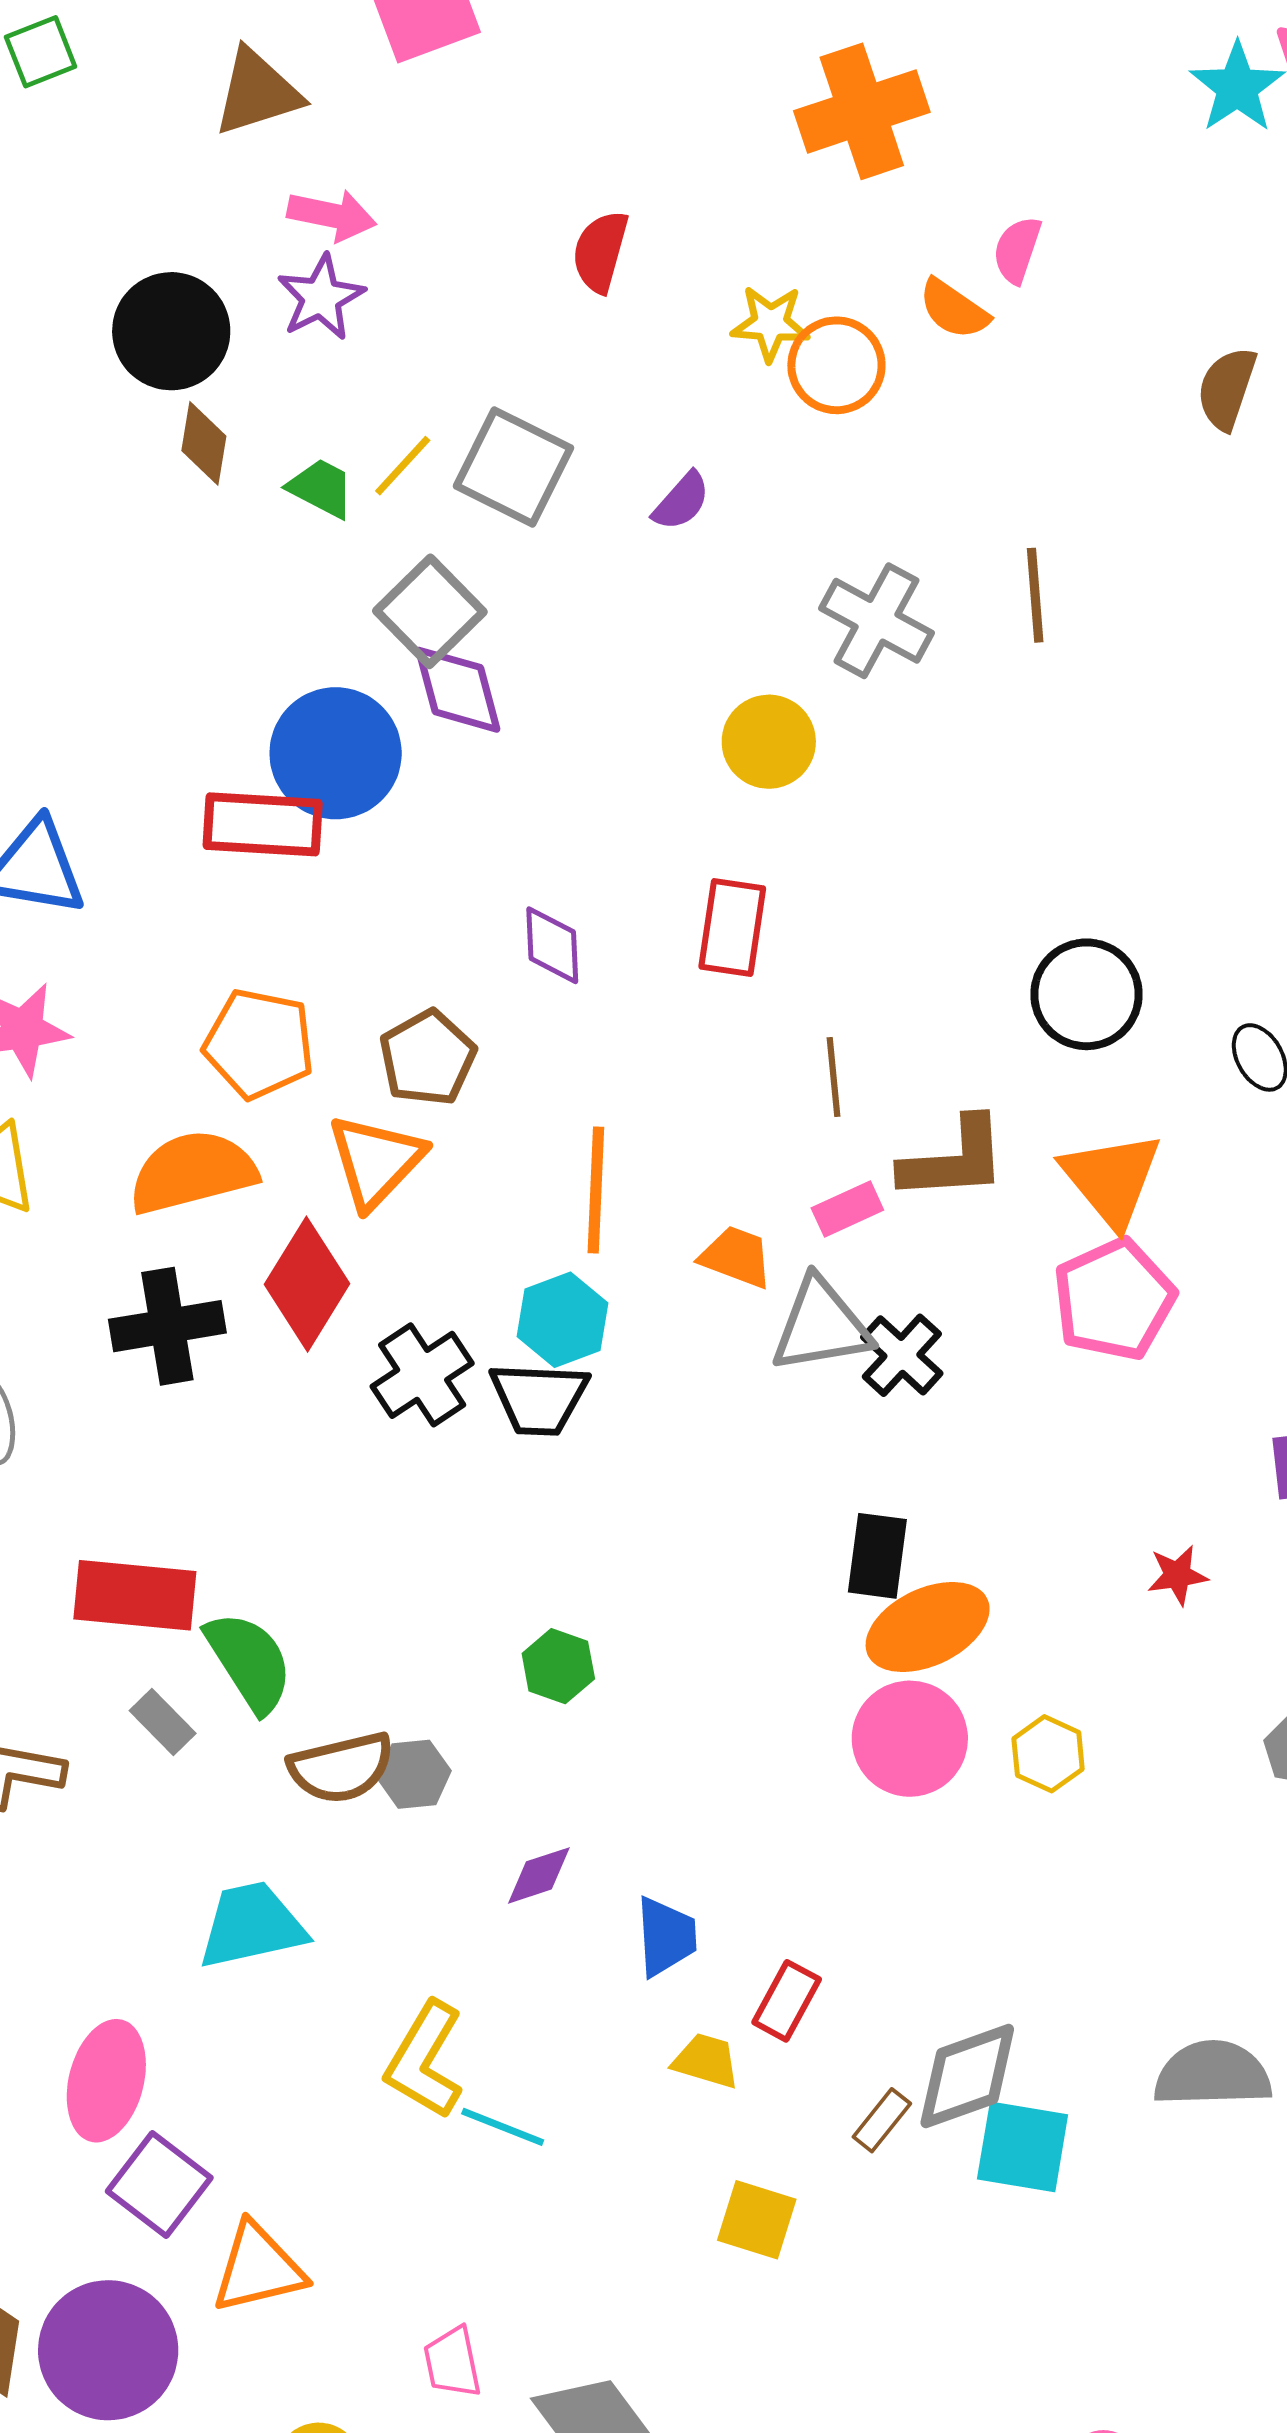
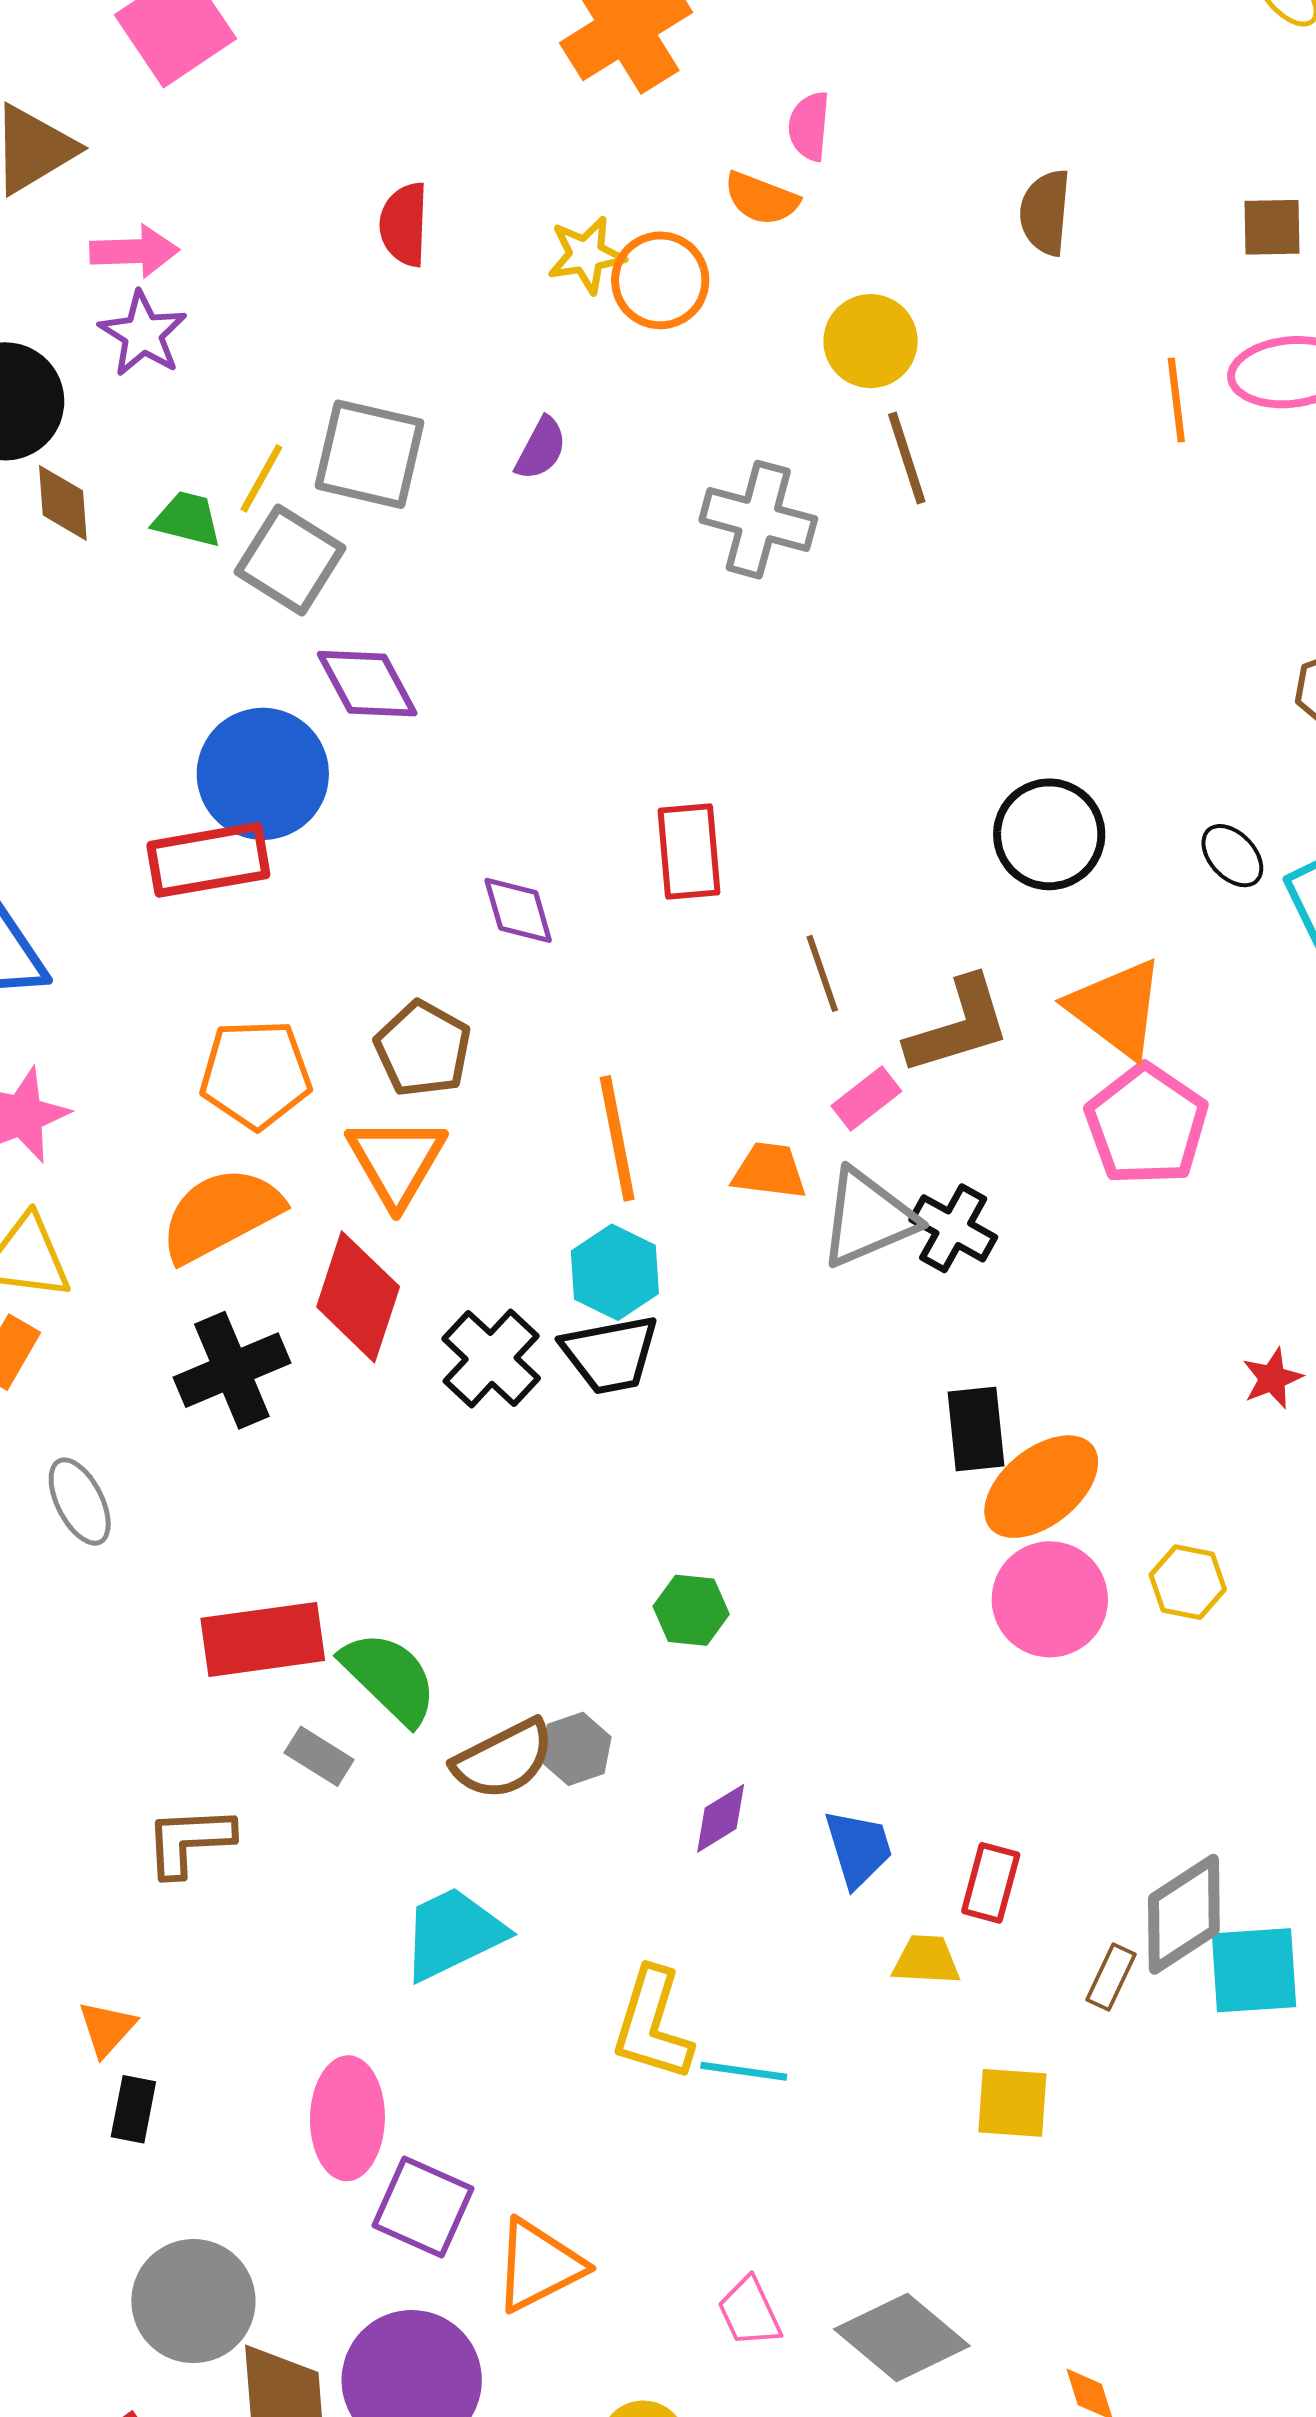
gray square: (430, 611) -> (290, 560), moved
yellow circle: (769, 742) -> (871, 341), moved

